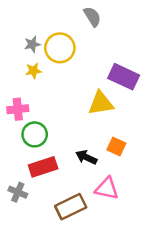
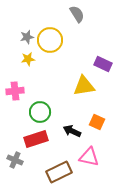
purple rectangle: (124, 77) -> (103, 64), size x0.7
green circle: (35, 134) -> (40, 112), moved

